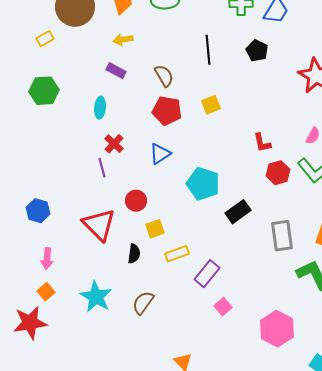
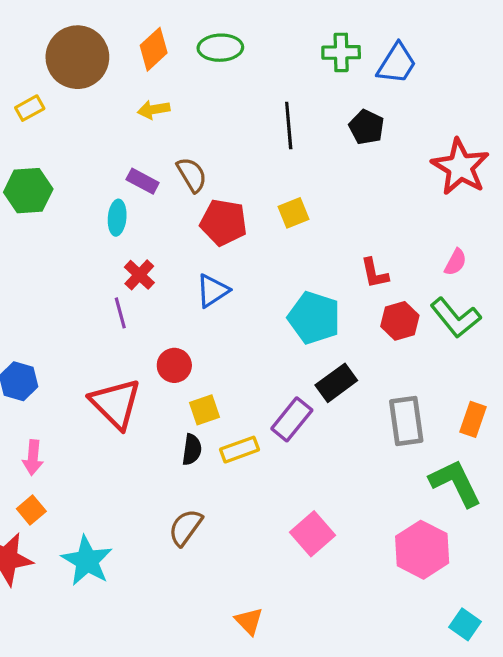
purple rectangle: (116, 71) -> (143, 181), moved
brown semicircle: (164, 76) -> (192, 175), moved
cyan pentagon: (203, 184) -> (314, 318), moved
black semicircle: (134, 254) -> (192, 450), moved
purple rectangle: (207, 274) -> (292, 419), moved
cyan star: (96, 297) -> (87, 561), moved
pink square: (223, 307) -> (313, 534), size x1.5
pink hexagon: (277, 329) -> (422, 550), moved

